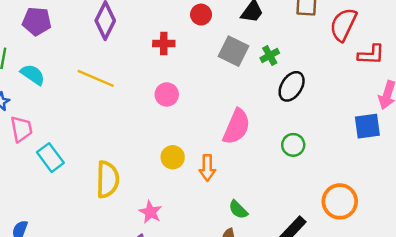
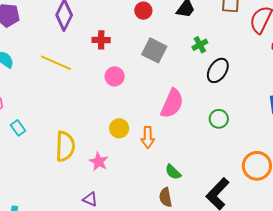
red cross: (164, 43) -> (101, 40), moved
gray square: (234, 51) -> (154, 50), moved
cyan rectangle: (50, 158) -> (18, 128), size x0.7
pink star: (150, 212) -> (99, 162), moved

